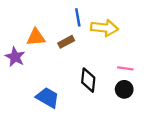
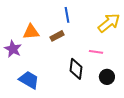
yellow arrow: (104, 28) -> (109, 23), moved, turned -45
pink line: (125, 68) -> (96, 52), moved
blue trapezoid: (48, 97) -> (29, 80), moved

